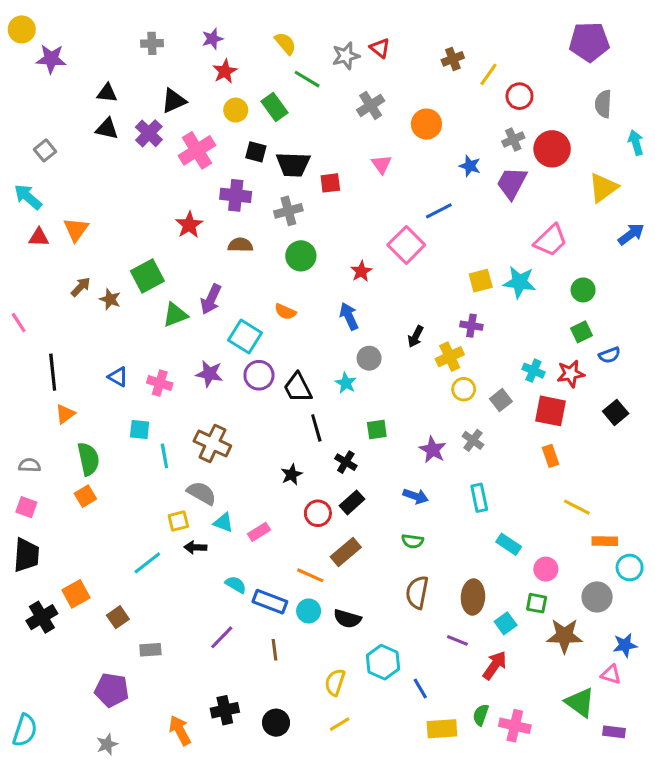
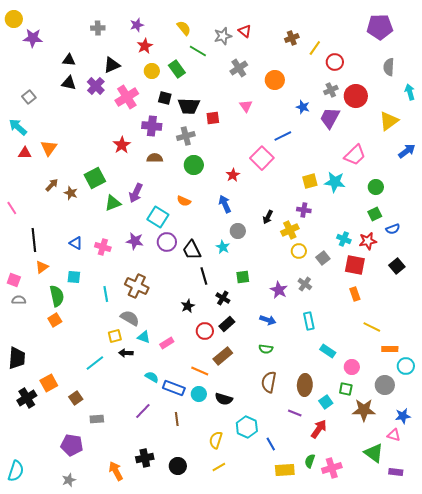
cyan square: (140, 430) -> (74, 277), moved
pink square: (26, 507) -> (14, 280), moved
pink cross: (515, 726) -> (332, 468), turned -30

